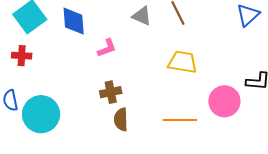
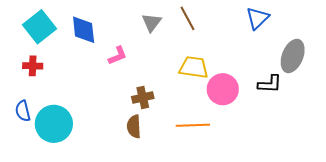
gray triangle: (142, 16) -> (152, 22), turned 45
brown cross: (111, 92) -> (143, 98), moved
pink circle: (224, 101) -> (223, 89), moved

